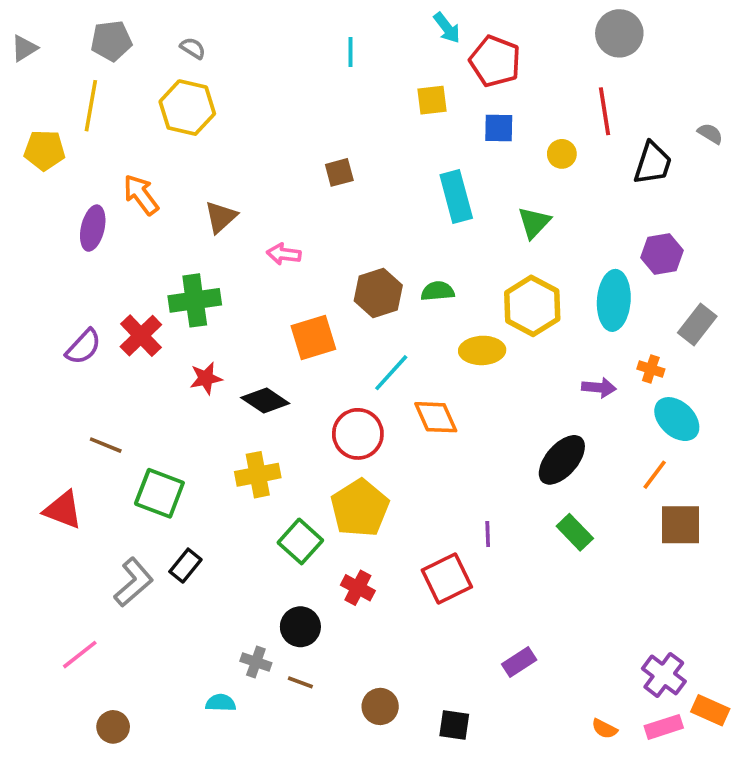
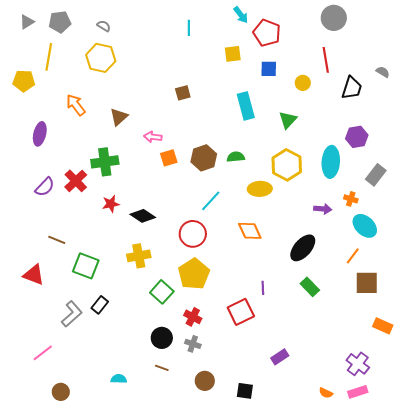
gray triangle: (24, 48) -> (27, 22), moved
purple ellipse: (93, 228) -> (40, 134), moved
orange square: (313, 337) -> (169, 158), moved, size x0.7
orange diamond: (436, 417) -> (250, 231), moved
gray cross: (256, 662) -> (193, 344), moved
orange rectangle: (710, 710) -> (383, 326), moved

